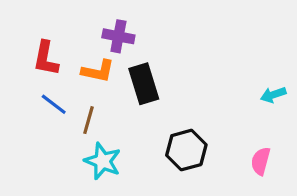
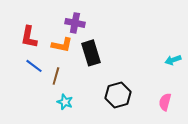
cyan star: (103, 161) -> (65, 102), size x0.7

